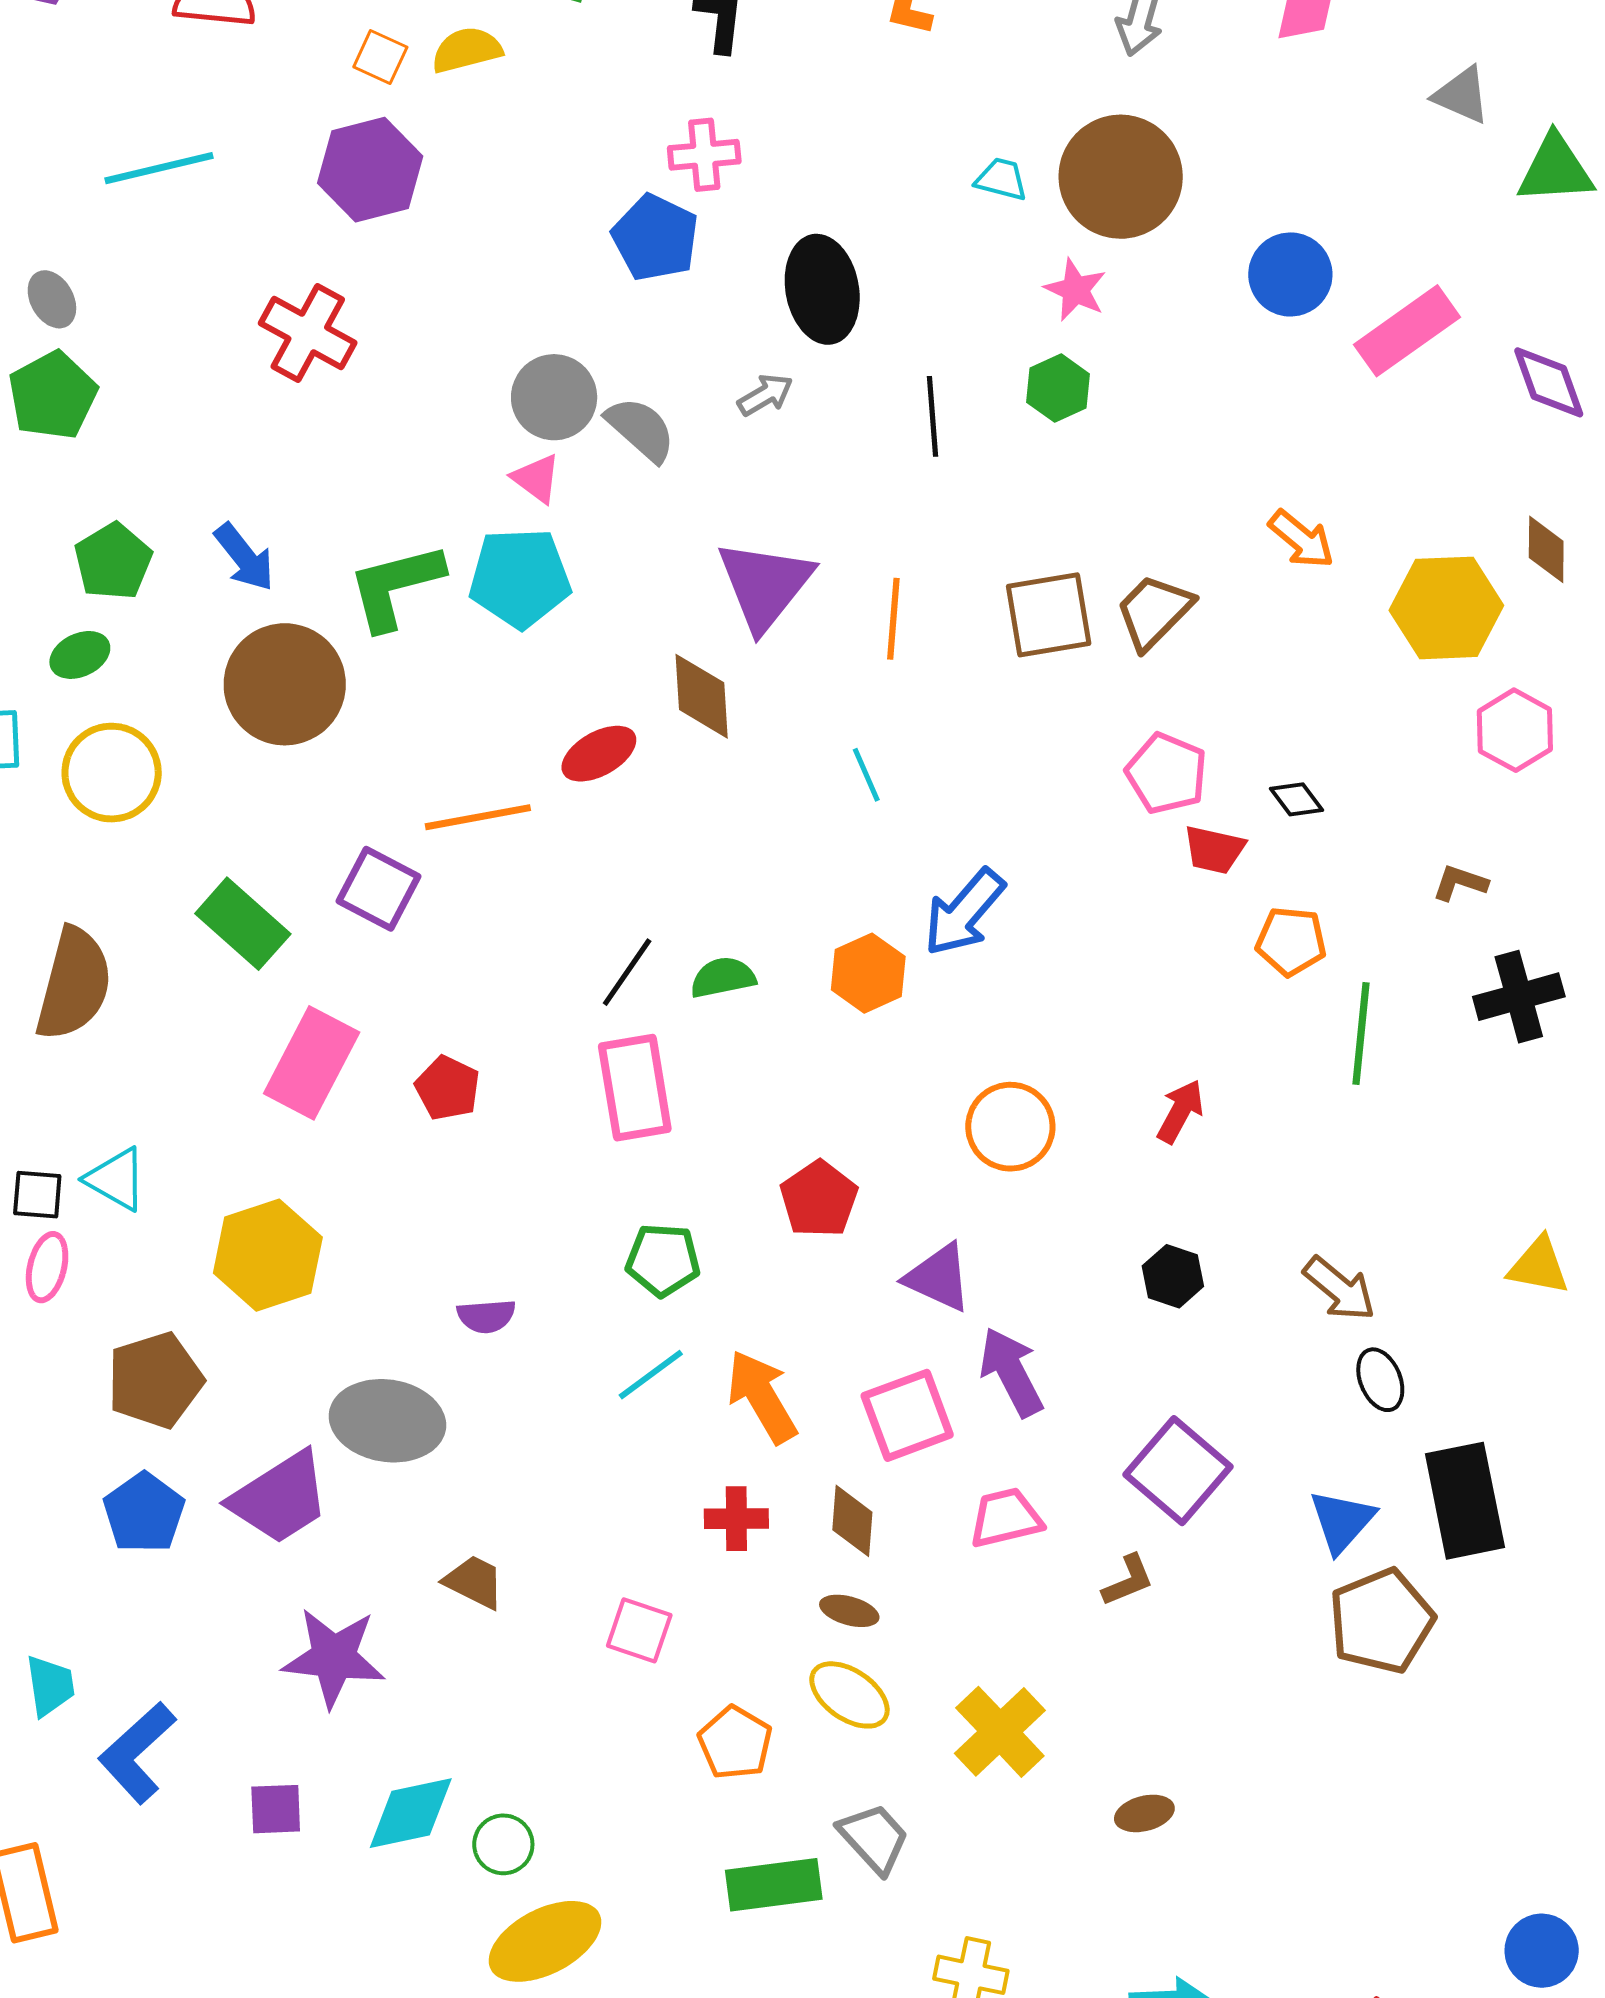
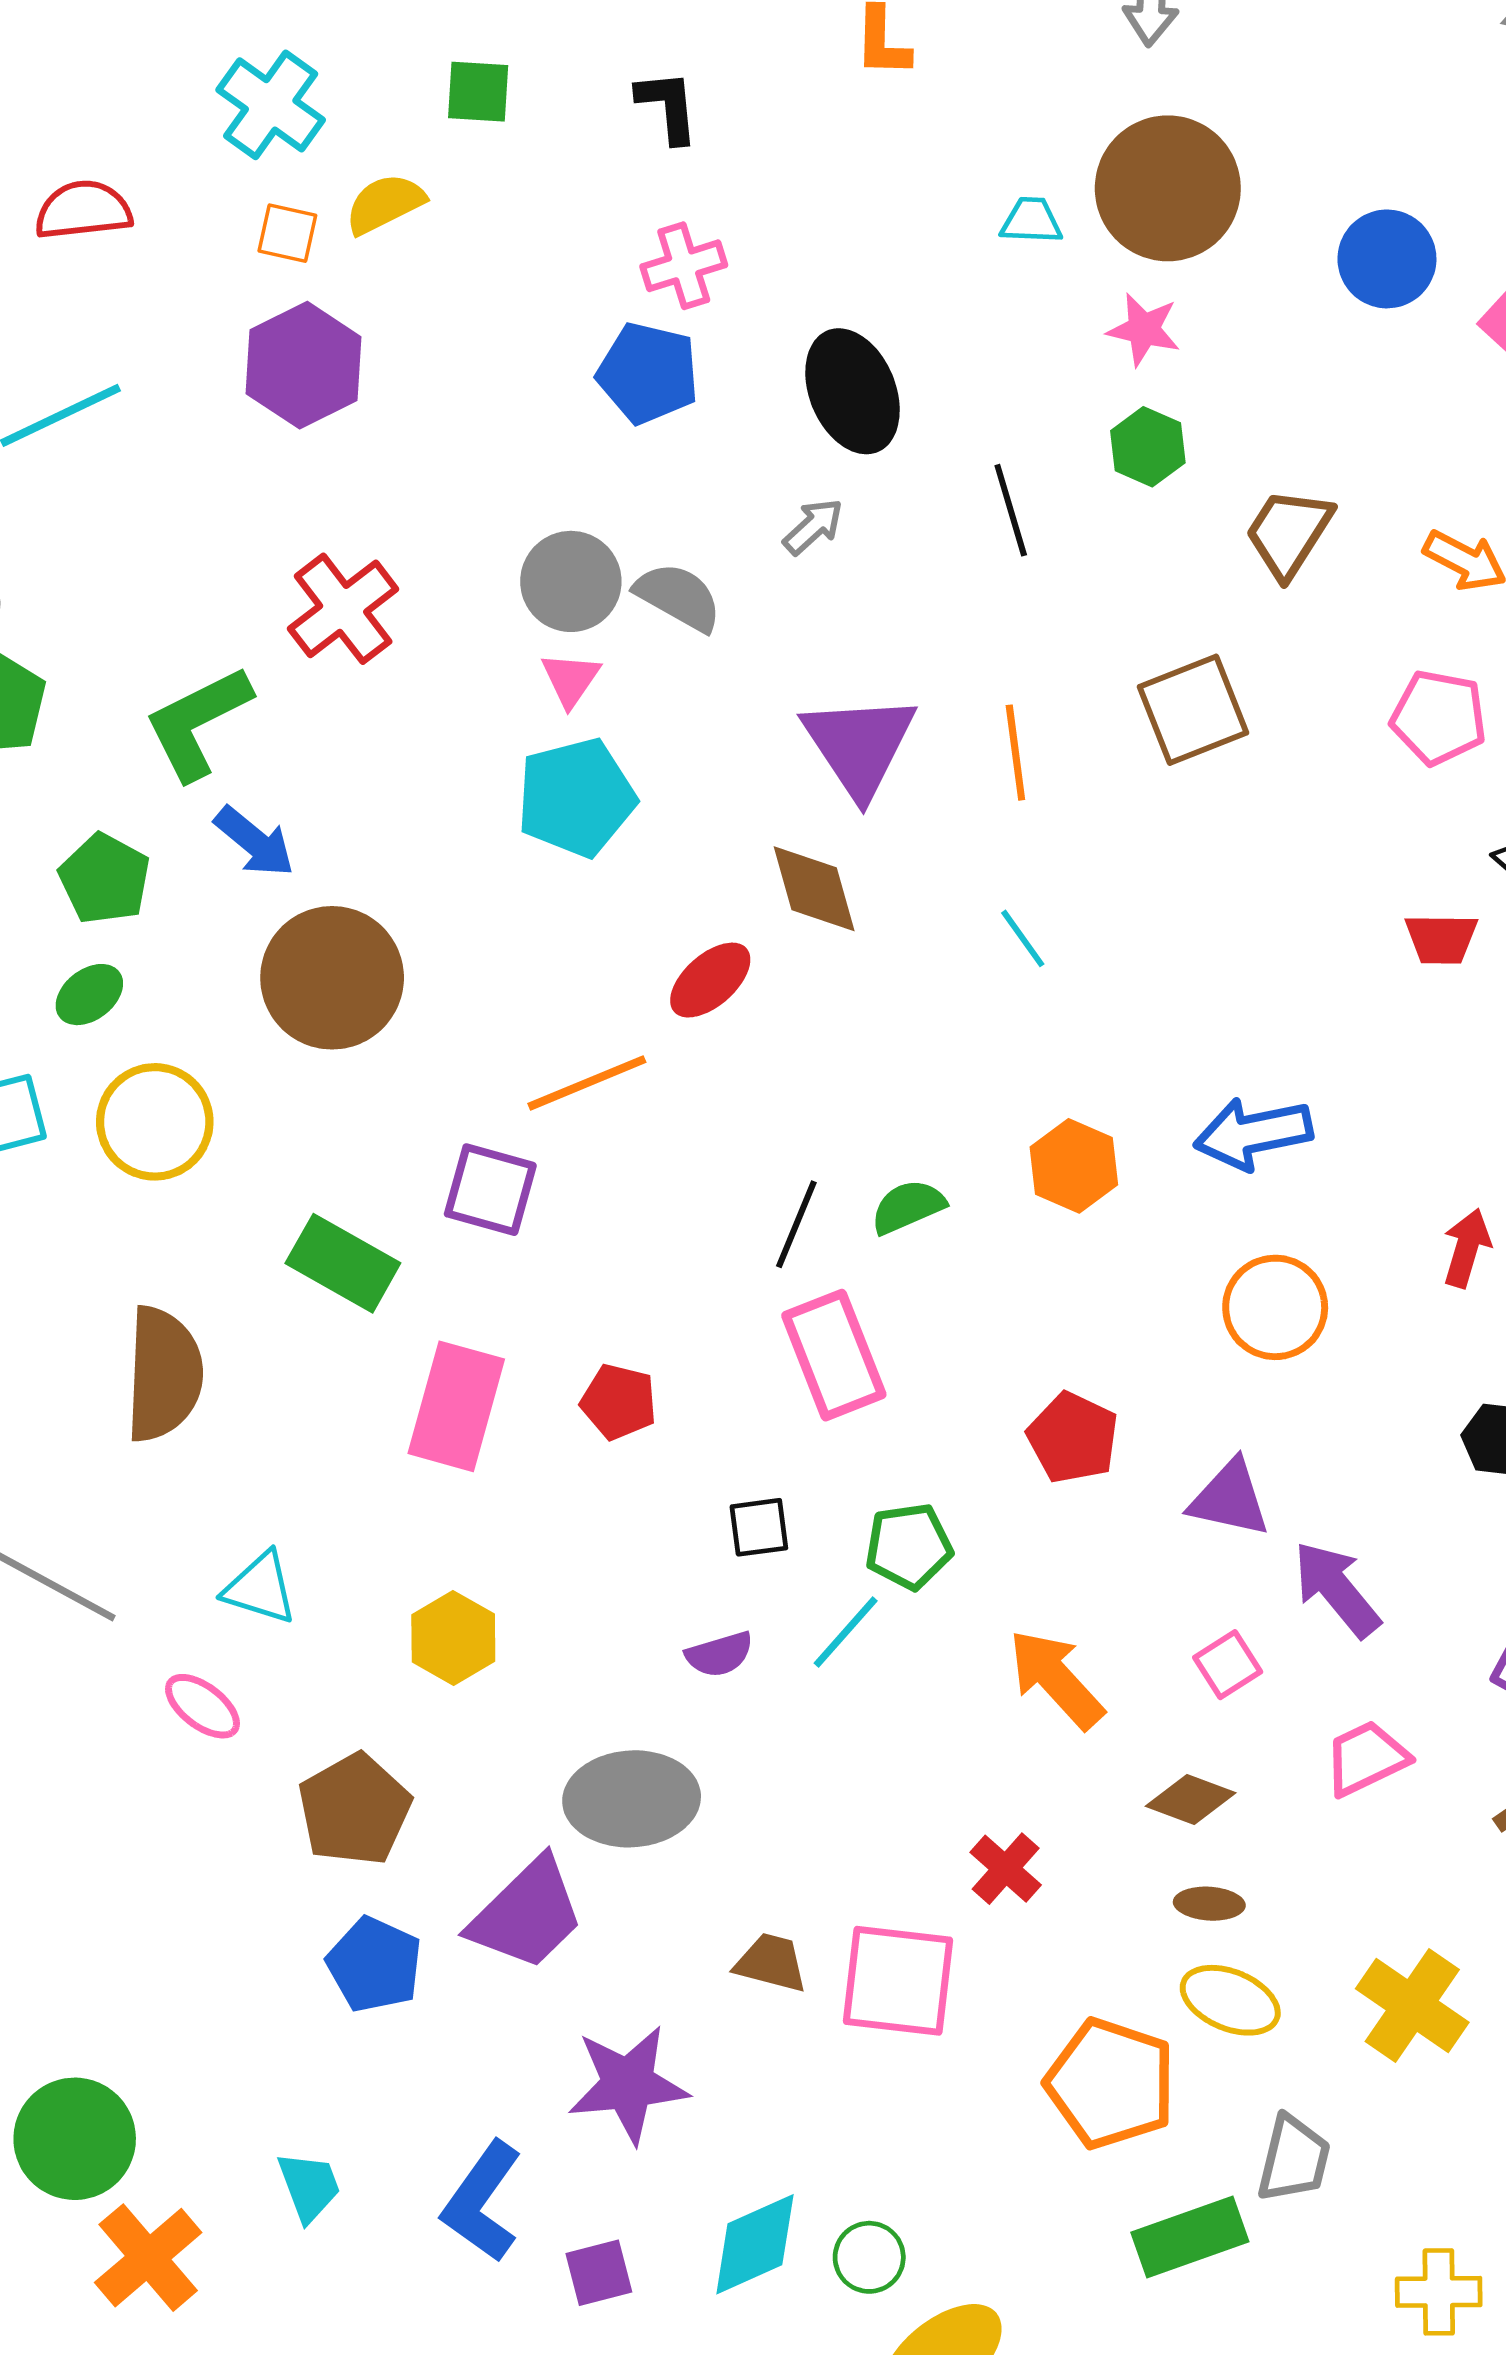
red cross: (308, 333) -> (343, 609), moved, turned 36
pink triangle: (536, 478) -> (571, 679), turned 40
green L-shape: (395, 586) -> (198, 723), moved
brown trapezoid: (1154, 612) -> (1289, 533), moved
pink pentagon: (1167, 773) -> (1439, 717), moved
blue arrow: (964, 912) -> (1253, 1133), moved, turned 50
black square: (37, 1195) -> (759, 1527), moved
yellow hexagon: (268, 1255) -> (453, 1638), size x0.7
pink ellipse: (47, 1267) -> (203, 1706), turned -54
cyan line: (651, 1375) -> (846, 1632), moved
pink square: (907, 1415) -> (1228, 1665), size x0.6
red cross: (736, 1519) -> (1006, 1869), moved, turned -36
brown diamond: (852, 1521) -> (1191, 1799), turned -62
pink square: (639, 1630) -> (898, 1981), moved, size x1.6
orange pentagon: (735, 1743) -> (1111, 2083), size x1.5
blue L-shape: (137, 1753) -> (482, 2202), moved
gray trapezoid: (874, 1838) -> (1294, 2159), turned 68

